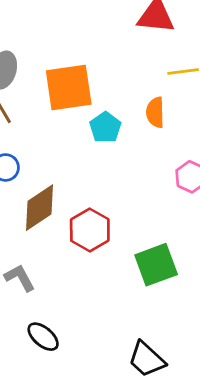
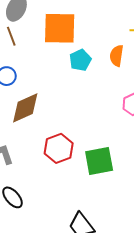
red hexagon: (90, 230) -> (59, 148), moved

